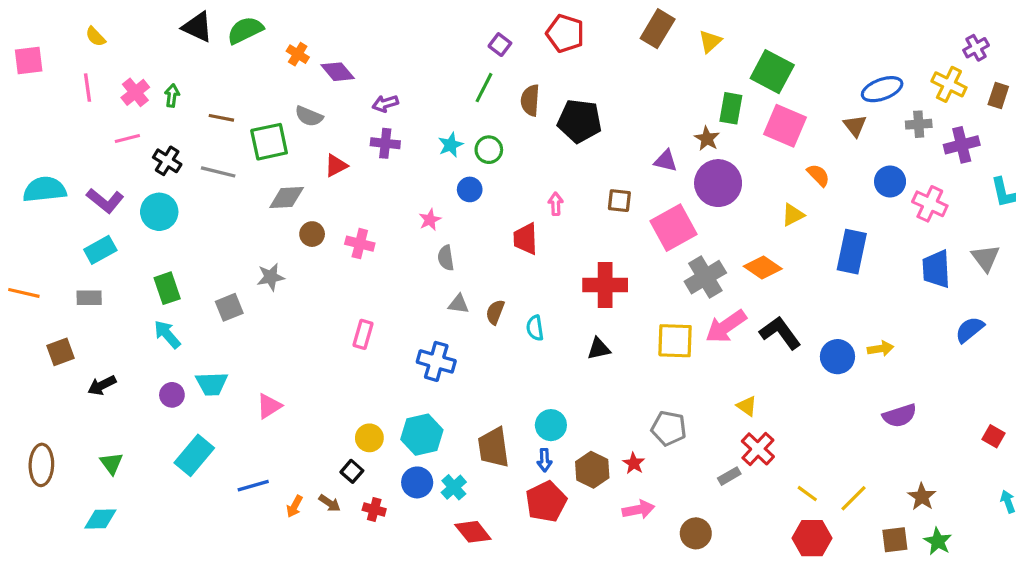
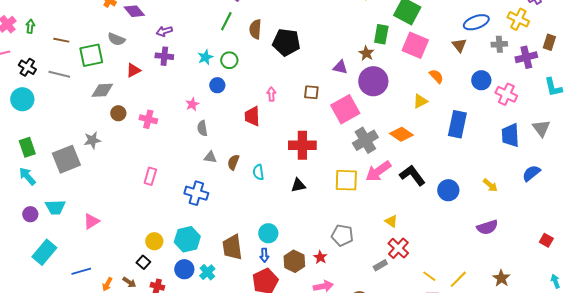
brown rectangle: (998, 96) -> (549, 42), moved
gray square: (229, 307) -> (66, 159), size x1.6
yellow arrow: (880, 349) -> (490, 185), moved, turned 49

